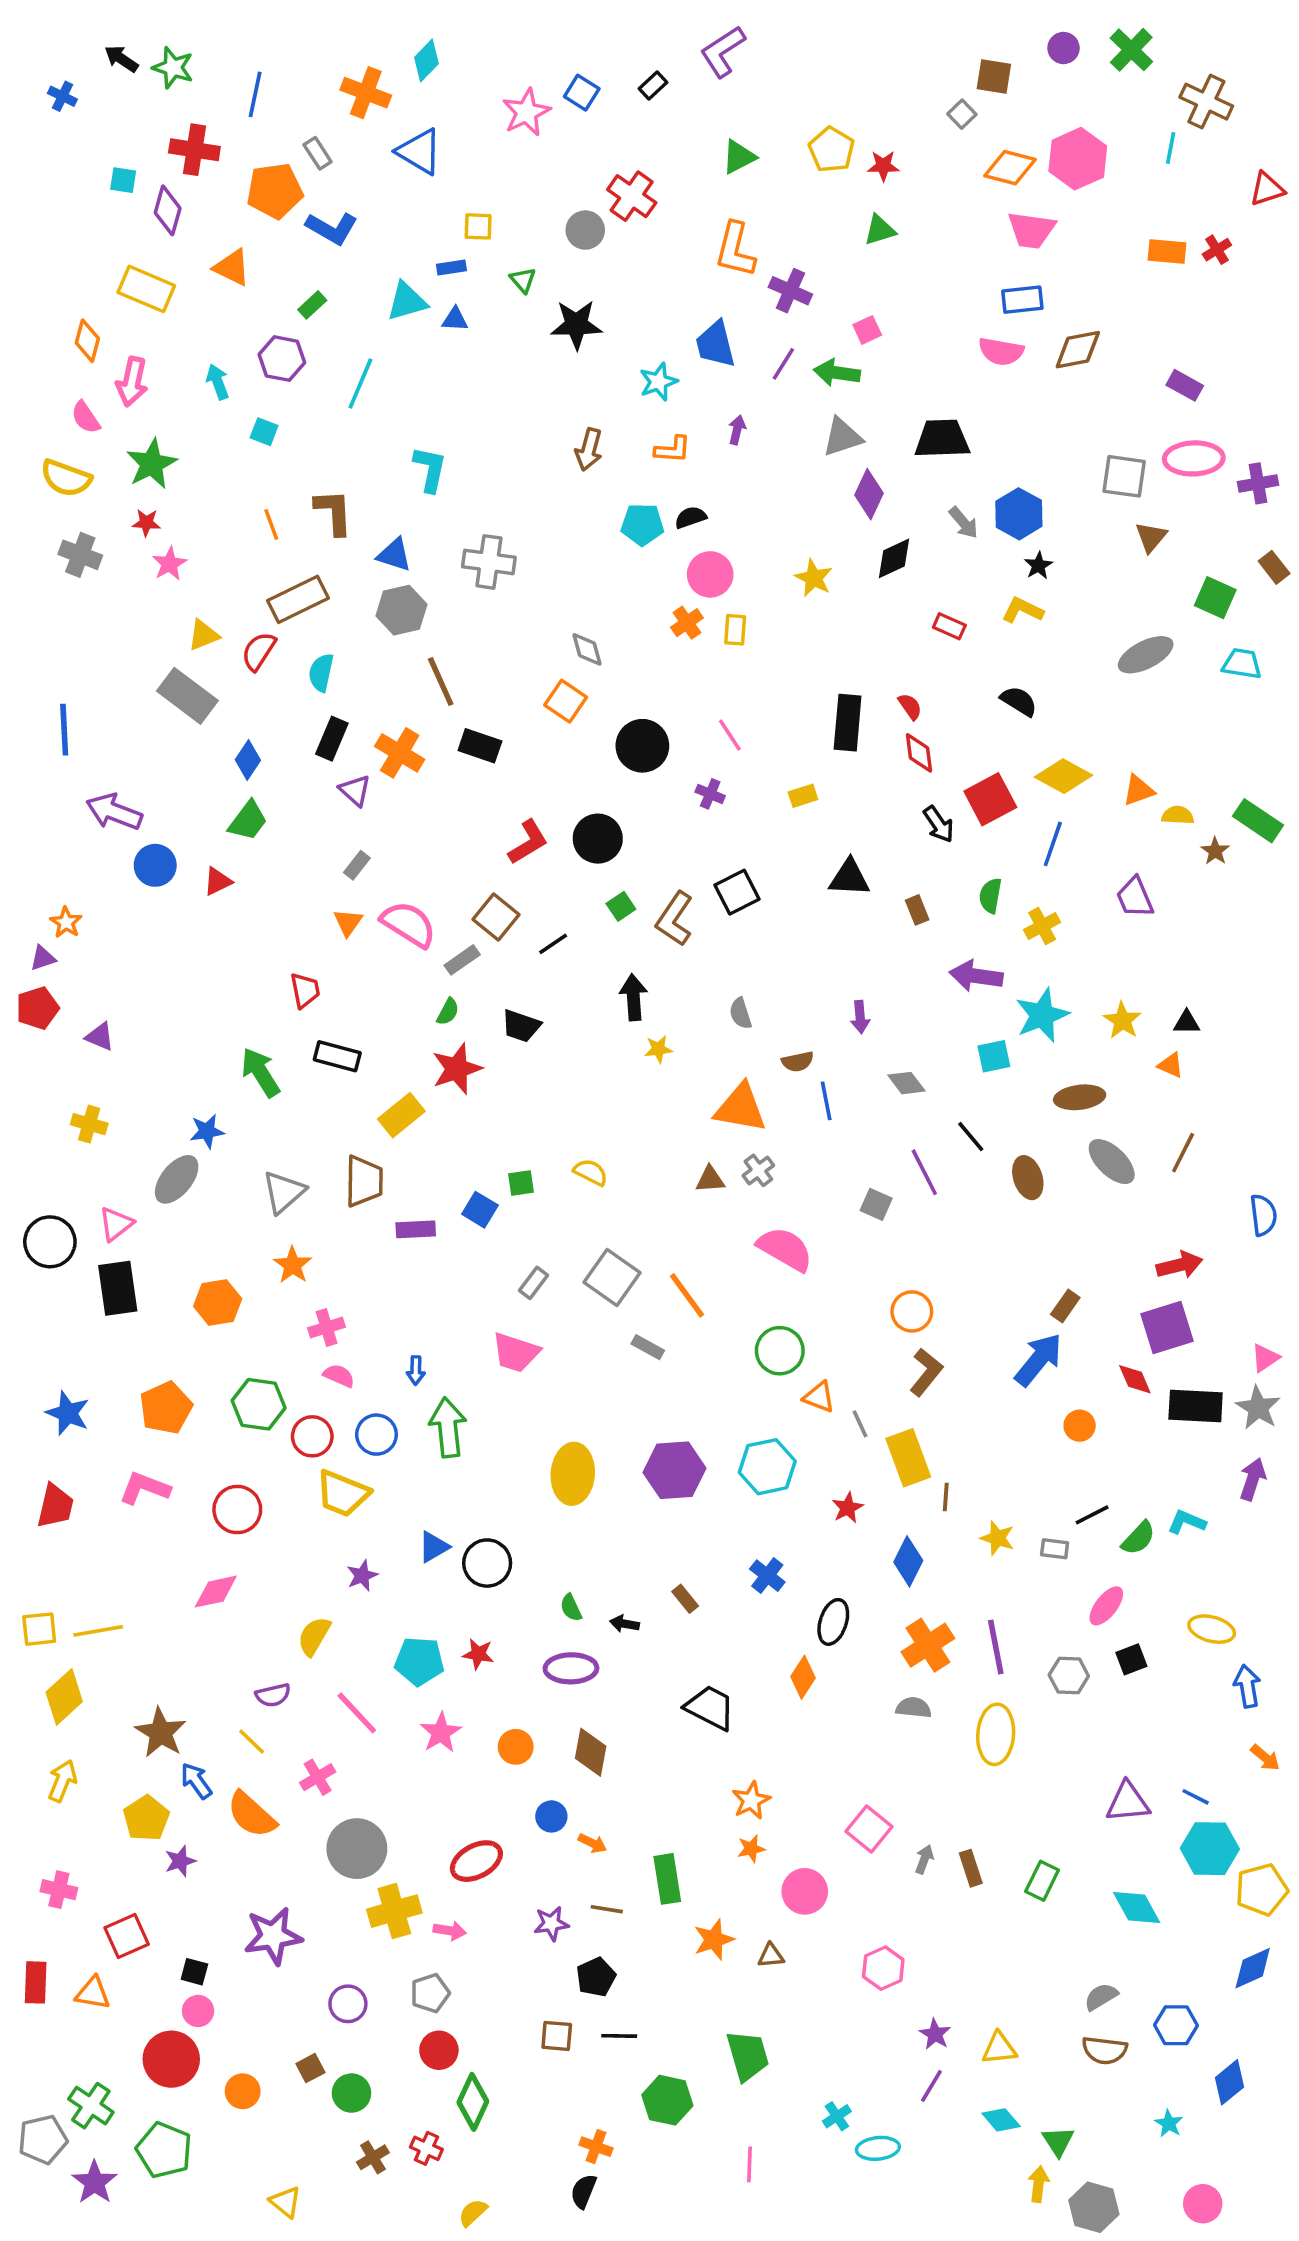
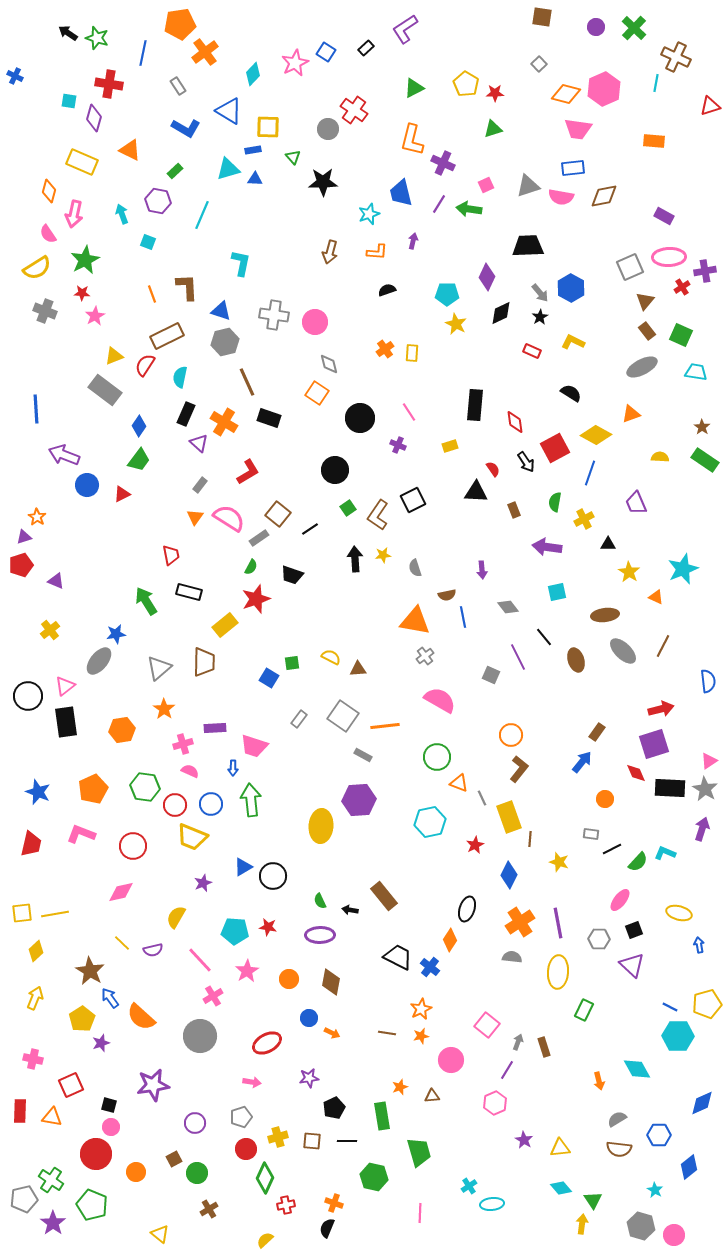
cyan diamond: (426, 61) -> (253, 74), moved
brown square: (994, 77) -> (542, 17), moved
orange cross: (366, 93) -> (205, 52), turned 32
blue cross: (62, 96) -> (15, 76), moved
blue triangle: (419, 152) -> (229, 111), moved
orange pentagon: (275, 191) -> (180, 24), moved
yellow square: (478, 226) -> (268, 127), size x1.4
red cross: (1217, 250) -> (682, 287), moved
gray triangle: (842, 437) -> (528, 186), moved
gray square: (1124, 476) -> (630, 267), turned -32
yellow semicircle: (66, 478) -> (37, 268), turned -52
cyan pentagon: (642, 524) -> (447, 294), moved
black star: (1039, 566) -> (540, 317), moved
brown rectangle: (1274, 567) -> (647, 331), moved
pink circle: (710, 574) -> (315, 322), moved
red semicircle: (910, 706) -> (493, 469), moved
orange triangle: (1138, 790) -> (631, 414), moved
red L-shape: (528, 842) -> (248, 472), moved
brown star: (1215, 851) -> (702, 427), moved
cyan star: (1042, 1015) -> (683, 569), moved
black triangle: (1187, 1022) -> (608, 544), moved
yellow star: (658, 1049) -> (383, 555), moved
yellow cross: (89, 1124) -> (50, 630), turned 36
brown triangle: (710, 1179) -> (358, 669), moved
purple rectangle: (416, 1229) -> (215, 728), moved
orange line: (687, 1295) -> (385, 726), turned -60
pink trapezoid: (516, 1352) -> (254, 746), moved
blue arrow: (1039, 1360) -> (582, 762), size x0.7
purple hexagon: (674, 1470) -> (359, 800), moved
gray rectangle: (1055, 1549) -> (591, 834), moved
blue cross: (767, 1576) -> (430, 967), moved
brown rectangle: (685, 1599) -> (384, 896), size x1.8
blue arrow: (1247, 1686) -> (699, 945), size x0.7
yellow diamond: (64, 1697) -> (36, 951), size x0.7
yellow line: (252, 1742) -> (122, 943), moved
orange arrow: (1265, 1758) -> (599, 1081), moved, turned 36
pink cross: (318, 1777) -> (213, 996), moved
purple triangle: (1128, 1802) -> (632, 965), moved, turned 48
green rectangle: (667, 1879) -> (382, 1116), moved
green rectangle: (1042, 1881) -> (584, 1010), moved
yellow pentagon: (1262, 1890) -> (707, 1004), moved
brown line: (607, 1909) -> (387, 1033), moved
yellow cross: (394, 1911) -> (278, 1137), moved, size x0.7
orange star: (714, 1940) -> (400, 1087), size x0.7
purple line: (931, 2086) -> (507, 1070), moved
red cross: (426, 2148) -> (286, 1205), moved, turned -36
gray hexagon: (1094, 2207) -> (641, 1226), moved

